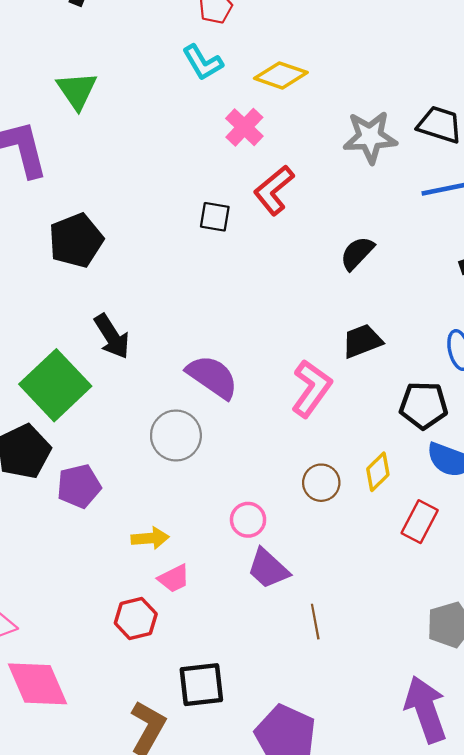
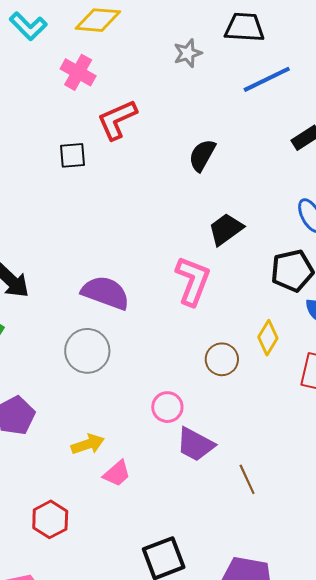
gray star: (370, 137) -> (188, 53), size x0.6
red L-shape: (274, 190) -> (117, 120), turned 30
red hexagon: (136, 619) -> (50, 519), moved

